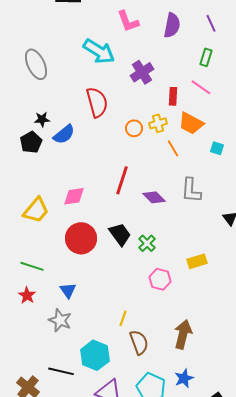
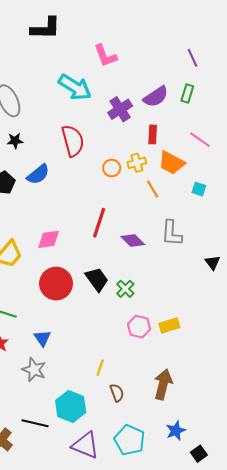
purple semicircle: (172, 25) -> (156, 97), moved, turned 45
pink line: (201, 87) -> (200, 140), moved
black star: (42, 119) -> (15, 141), moved
yellow rectangle: (197, 261) -> (169, 326), moved
brown semicircle: (139, 342) -> (117, 393), size x0.7
blue star: (184, 378) -> (176, 431), moved

